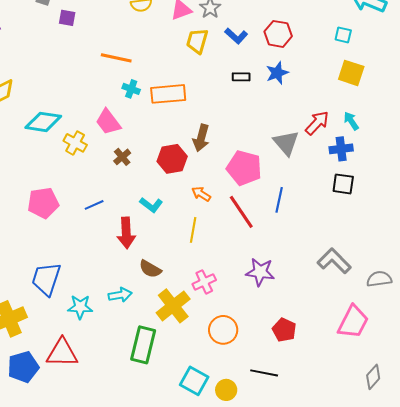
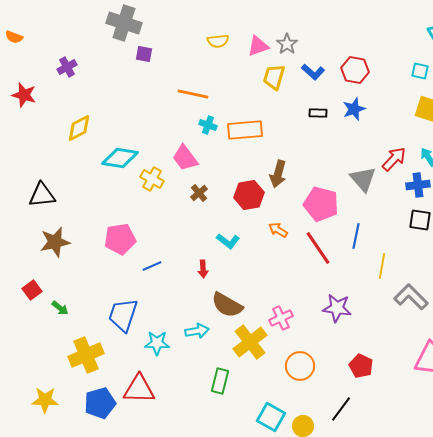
blue line: (94, 205) -> (152, 266), moved
yellow line: (193, 230) -> (382, 266), moved
red arrow: (126, 233) -> (203, 269), size x0.6
brown semicircle: (150, 269) -> (227, 305), size x1.4
green rectangle: (143, 345) -> (220, 381), size x0.7
black line: (264, 373) -> (341, 409), turned -64

